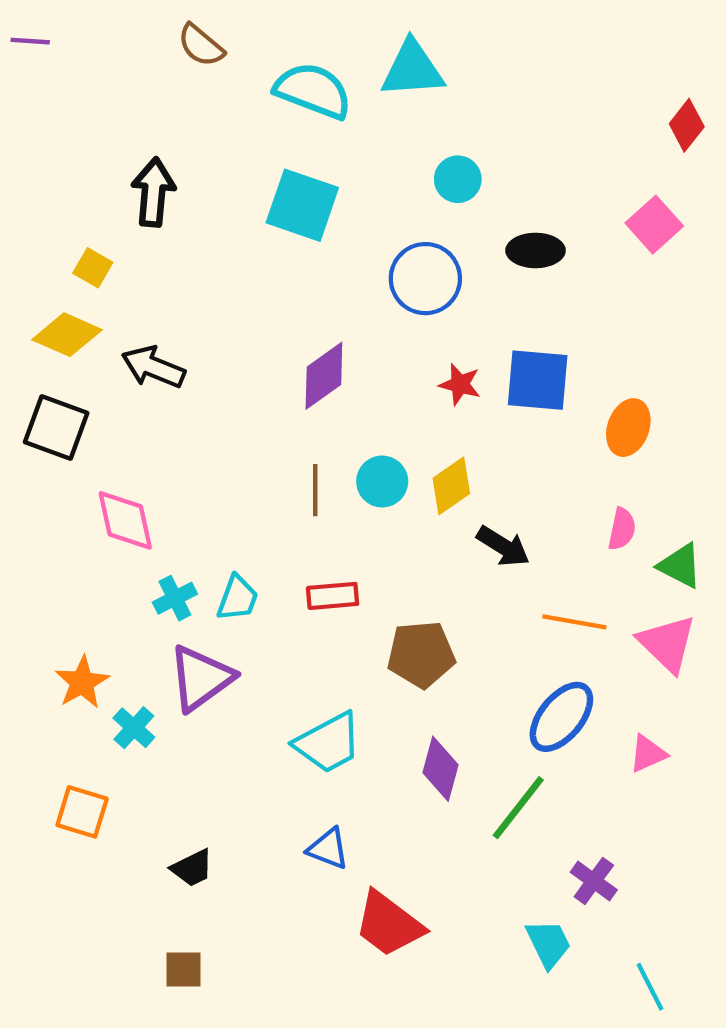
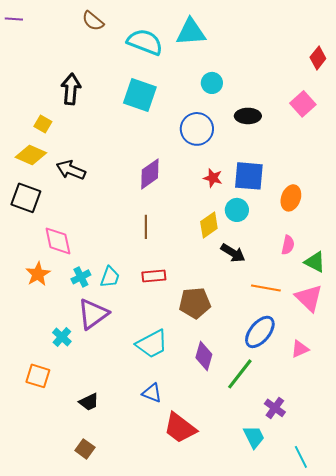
cyan circle: (382, 482) -> (237, 210), moved
orange star: (82, 682) -> (38, 274), moved
brown square: (184, 970) -> (85, 449), turned 36

